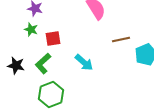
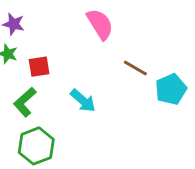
brown line: (121, 40) -> (135, 68), turned 42

